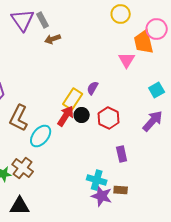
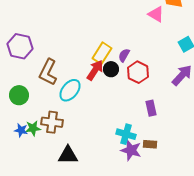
pink triangle: (127, 60) -> (156, 14), turned -30
purple semicircle: (93, 88) -> (124, 55), moved
brown cross: (23, 168) -> (52, 122), turned -30
black triangle: (20, 206) -> (68, 155), moved

